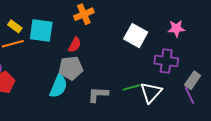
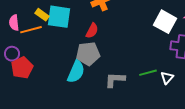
yellow rectangle: (15, 26) -> (42, 15), moved
white square: (136, 36) -> (165, 22), moved
white triangle: (151, 92) -> (167, 78), size x0.6

